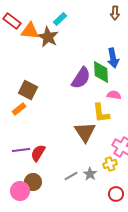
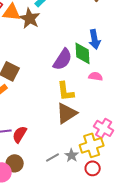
yellow L-shape: (101, 113) -> (66, 91), moved
brown triangle: (85, 132) -> (67, 113), turned 30
yellow cross: (110, 164) -> (92, 145), size x1.6
red circle: (116, 194) -> (93, 168), moved

